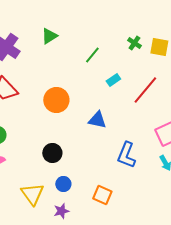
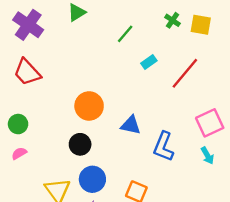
orange circle: (56, 100) -> (89, 106), moved
blue triangle: (97, 120) -> (131, 125), moved
blue circle: (63, 184) -> (92, 179), size x1.5

